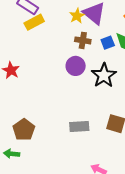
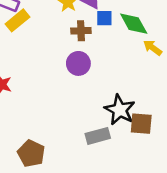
blue square: (108, 43) -> (104, 18), moved, turned 32
black star: (104, 75) -> (120, 110), moved

